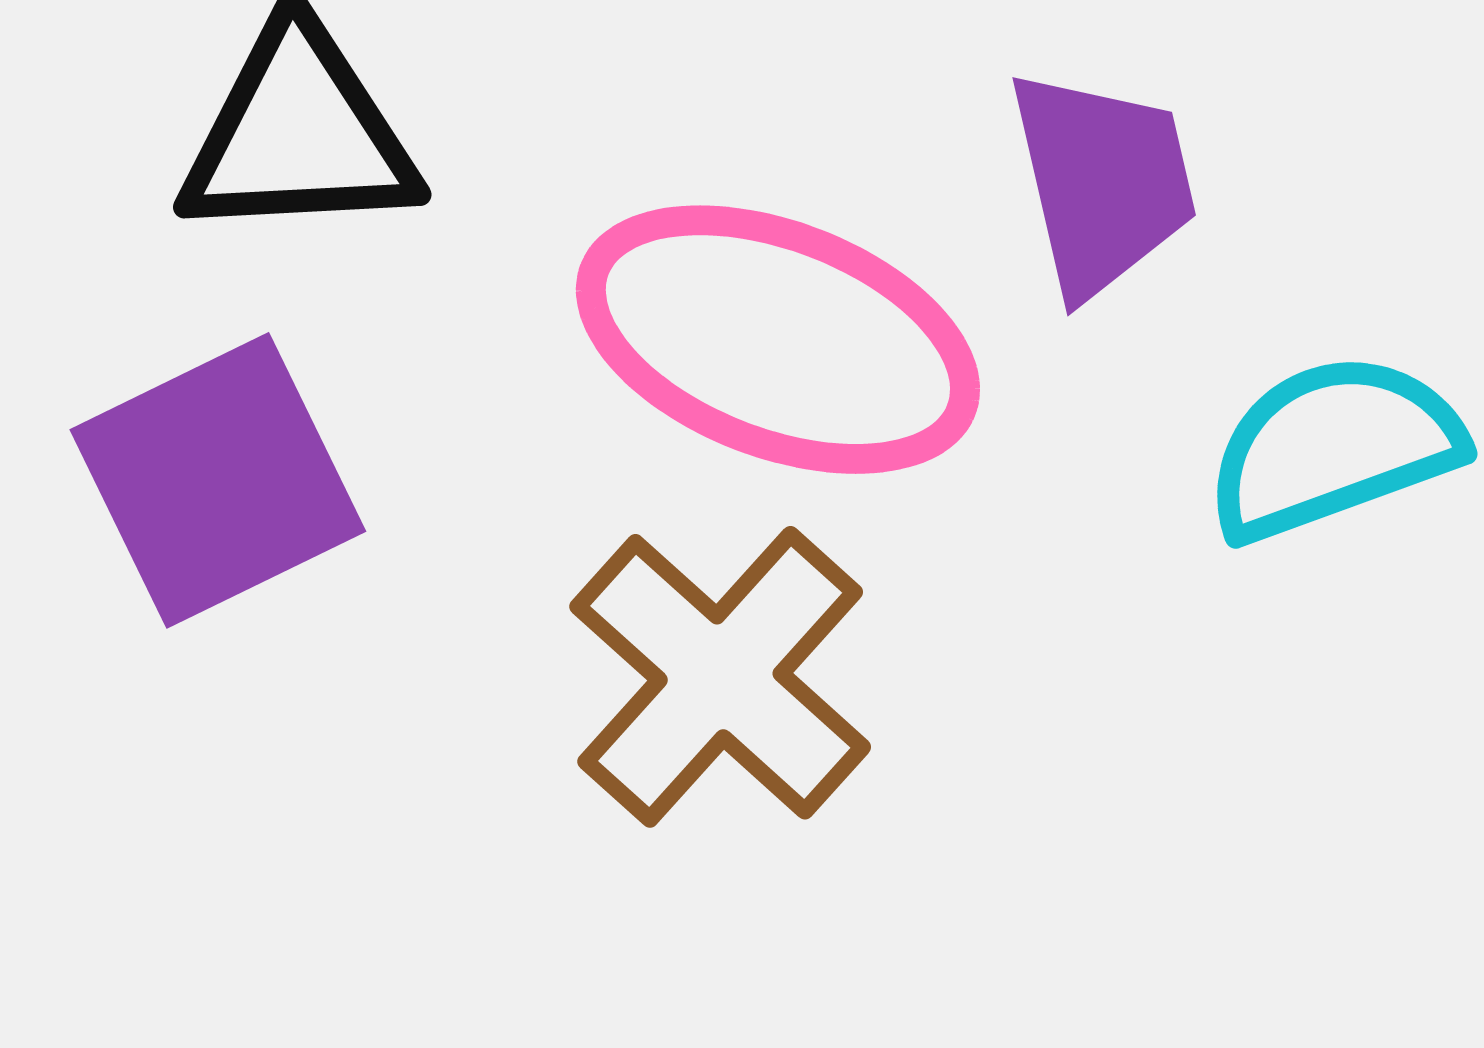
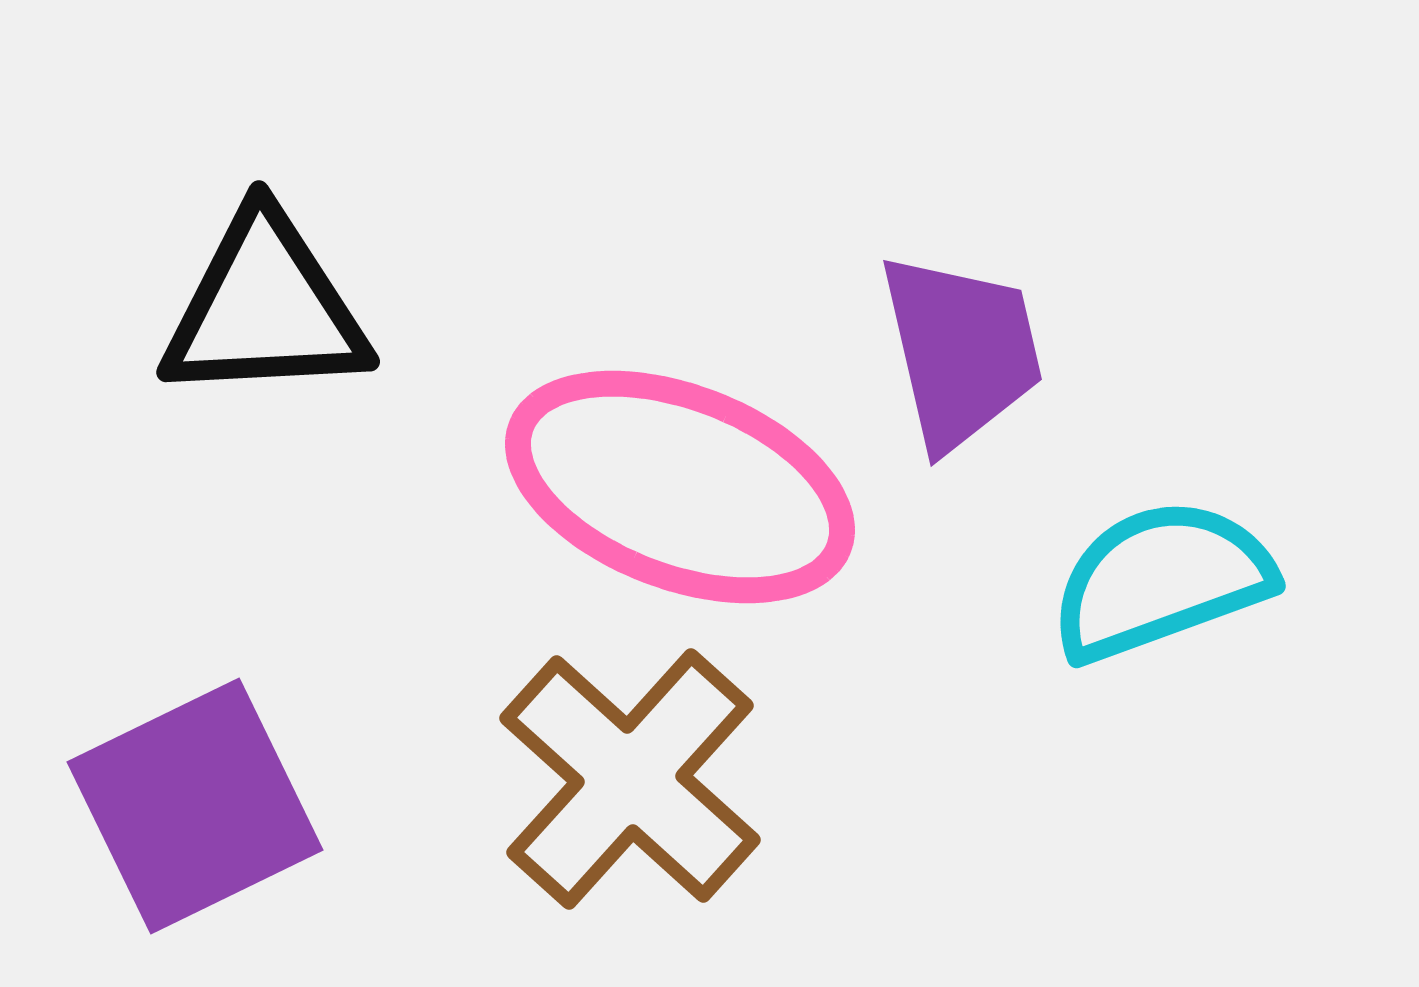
purple square: (218, 480) -> (195, 806), moved

